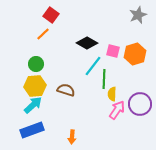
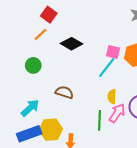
black diamond: (87, 43) -> (72, 44), moved
cyan line: (93, 66) -> (107, 68), moved
green line: (104, 79) -> (100, 120), moved
yellow hexagon: (35, 86) -> (51, 130), moved

